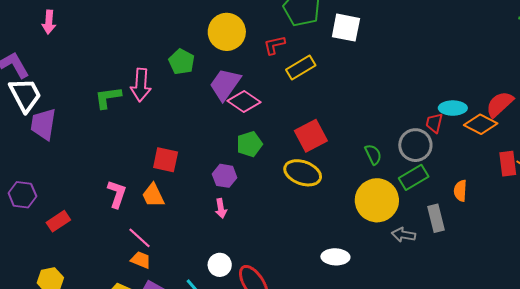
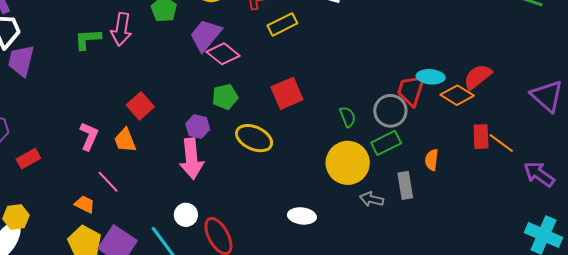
red trapezoid: (434, 123) -> (411, 90), size x1.6
red square: (166, 160) -> (140, 106), turned 32
yellow ellipse: (303, 173) -> (254, 138), moved
pink arrow: (221, 208) -> (192, 159), size x2.0
orange trapezoid: (141, 260) -> (85, 204), moved

